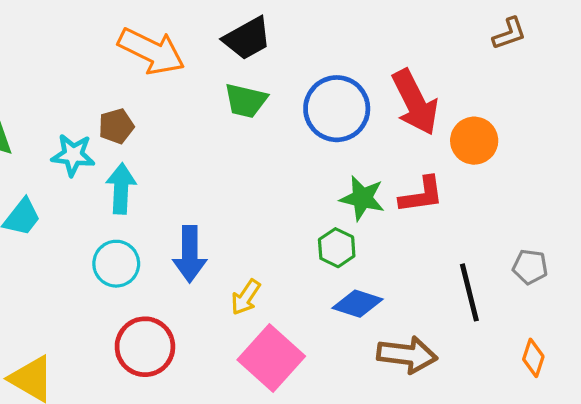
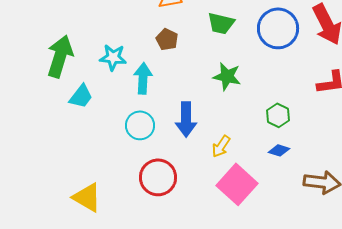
brown pentagon: (116, 126) -> (167, 39), moved, turned -30
green star: (362, 198) -> (227, 76), moved
blue diamond: (357, 304) -> (279, 150), moved, size x0.7

